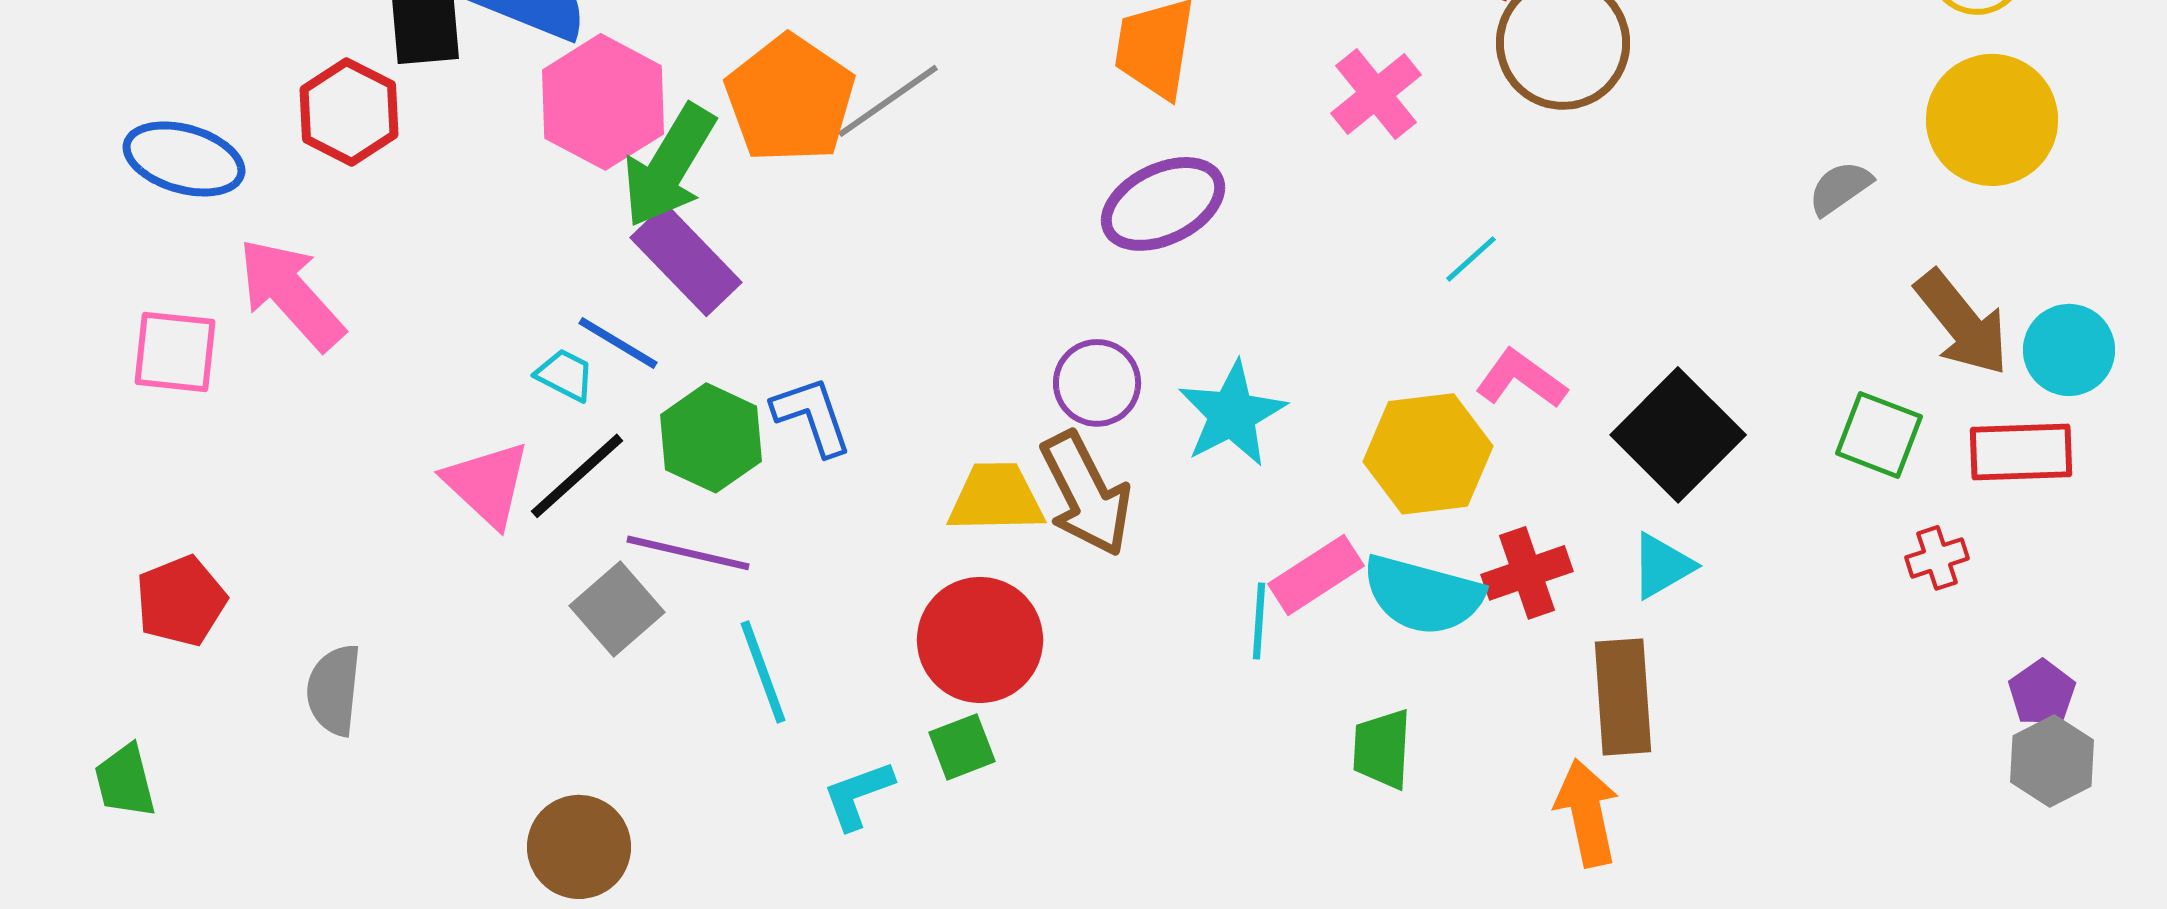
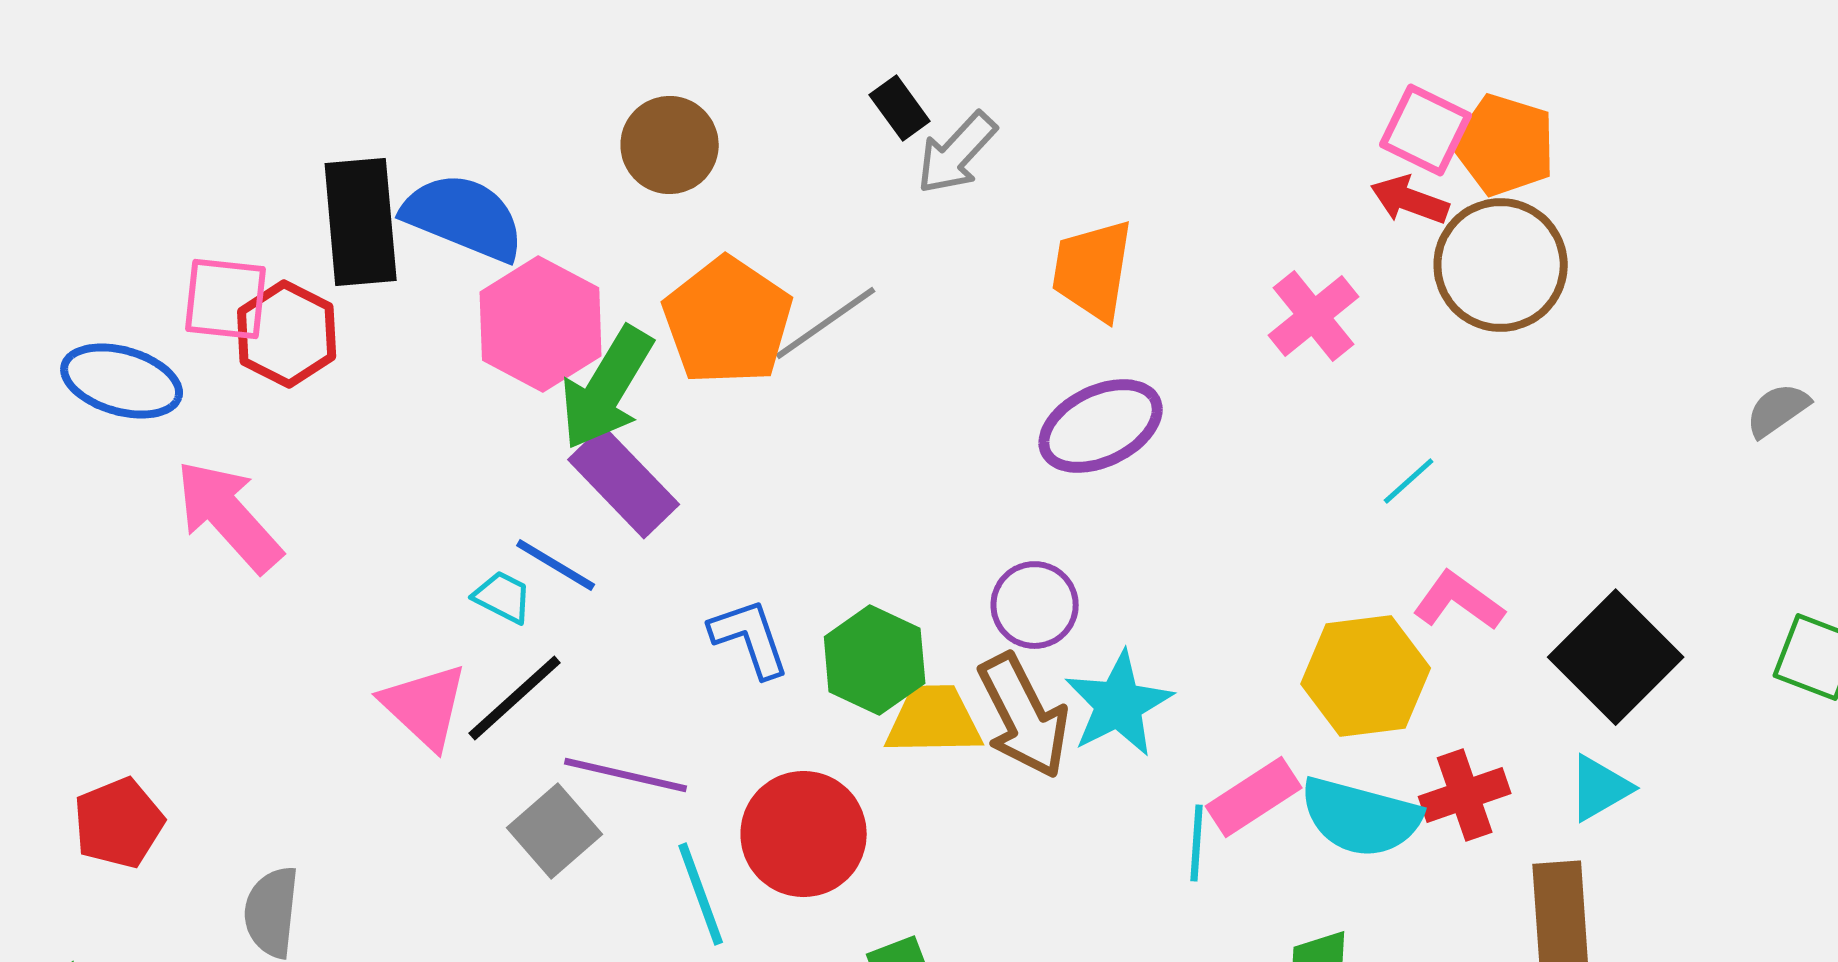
pink square: (175, 352) -> (226, 299), moved
cyan star: (1232, 414) -> (1119, 704), moved
green hexagon: (711, 438) -> (875, 660), moved
red circle: (980, 640) -> (804, 834), moved

